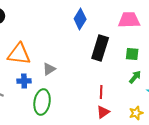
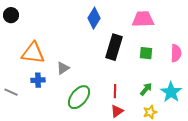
green arrow: (135, 77) -> (146, 89), moved
green ellipse: (42, 102) -> (79, 97), moved, turned 30

